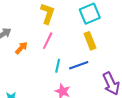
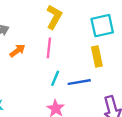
pink line: (48, 41) -> (49, 48), turned -30

